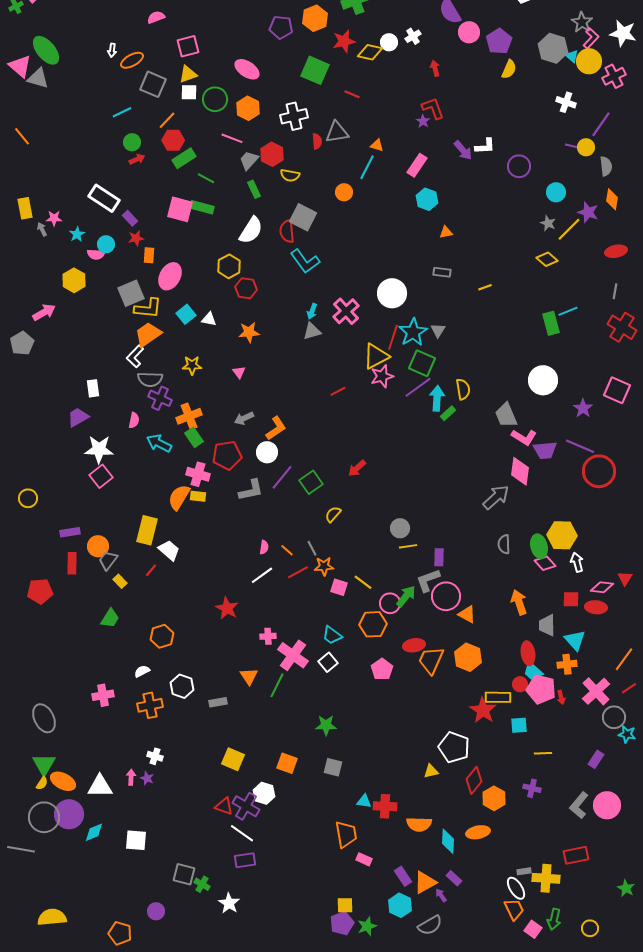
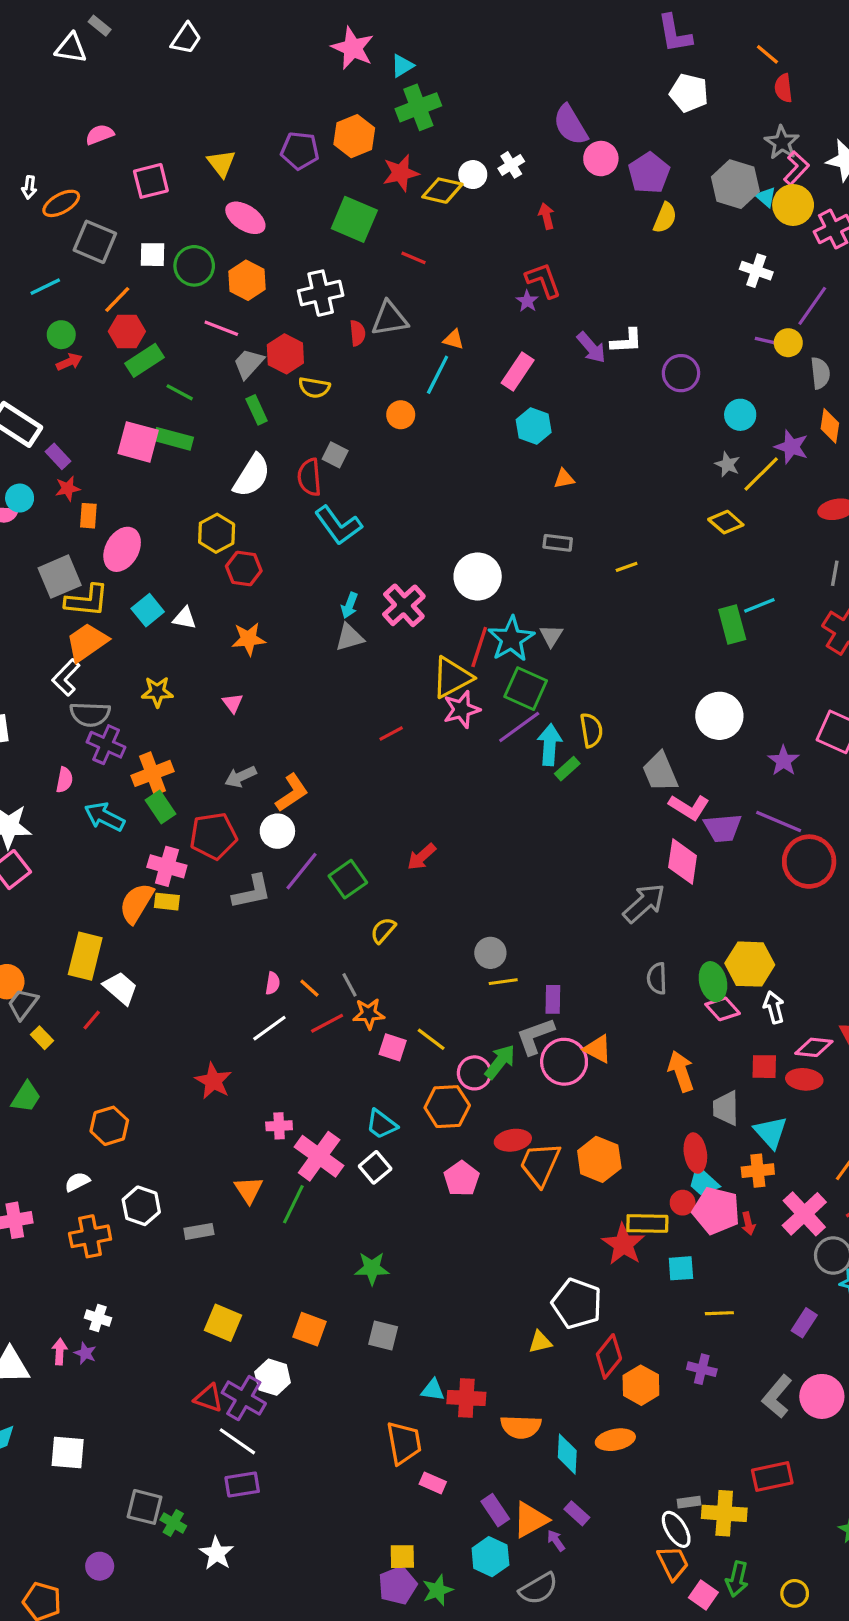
yellow triangle: (188, 74) -> (221, 163), moved, turned -48
gray square: (303, 217) -> (335, 455), size x0.6
orange triangle: (467, 614) -> (598, 1049), moved

